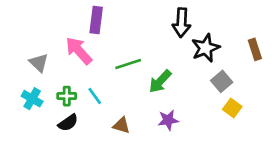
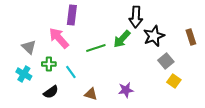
green arrow: (160, 81) -> (122, 39), moved
green cross: (67, 96) -> (49, 64), moved

